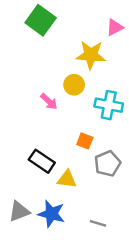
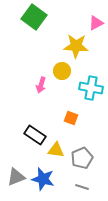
pink arrow: (49, 101) -> (41, 85), turned 63
gray pentagon: (108, 164) -> (82, 158), moved

